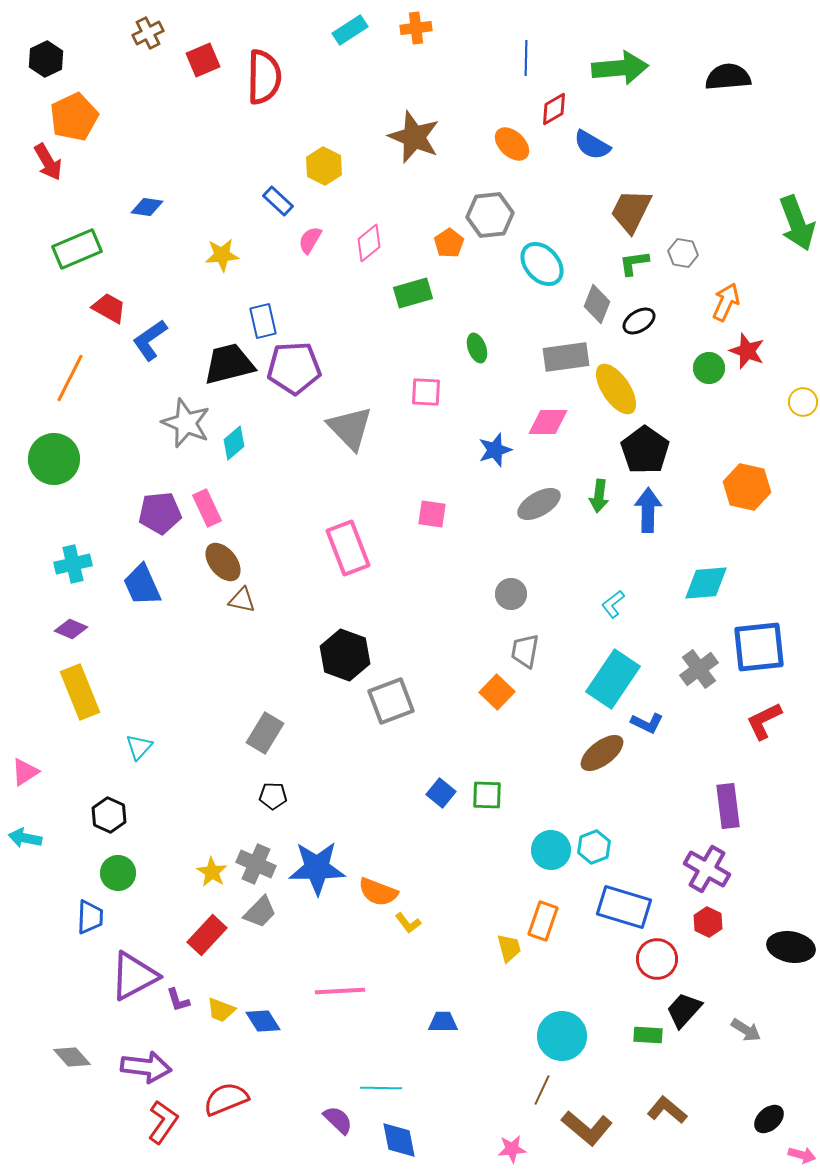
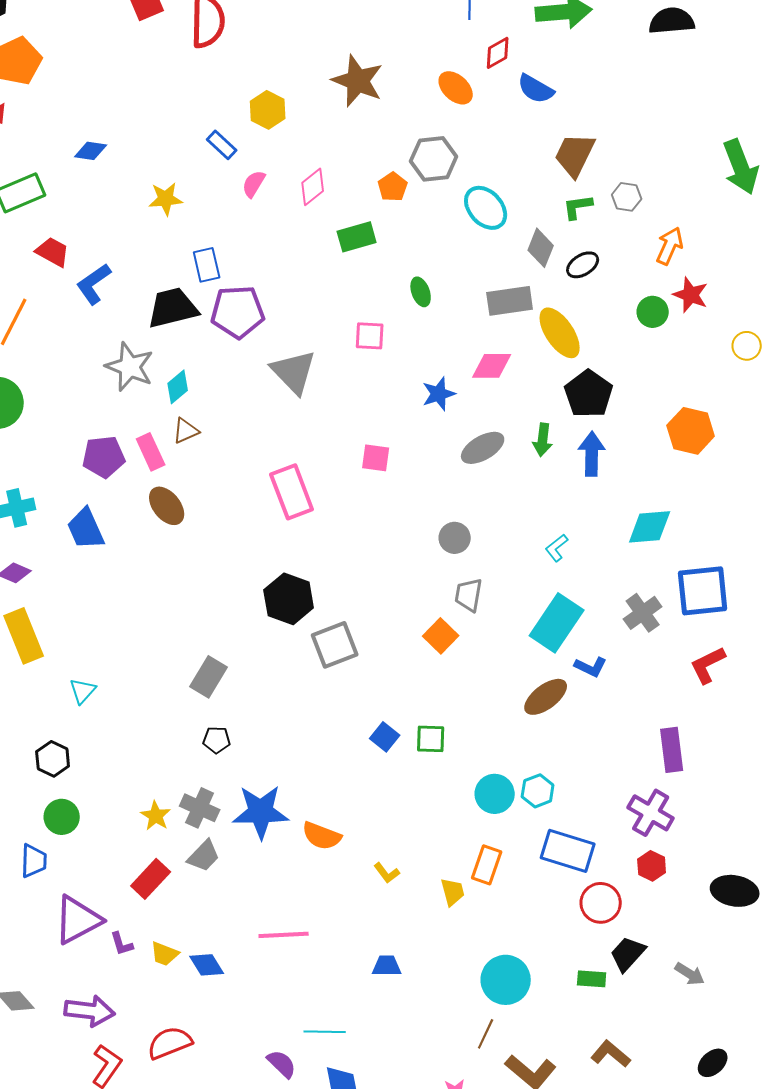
brown triangle: (242, 600) -> (186, 431), moved, turned -36
yellow L-shape: (408, 923) -> (387, 873), moved

